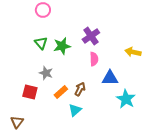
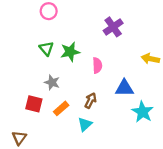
purple cross: (91, 36) -> (113, 27), moved
pink semicircle: (94, 59) -> (97, 65), moved
orange rectangle: (61, 92) -> (61, 108), moved

